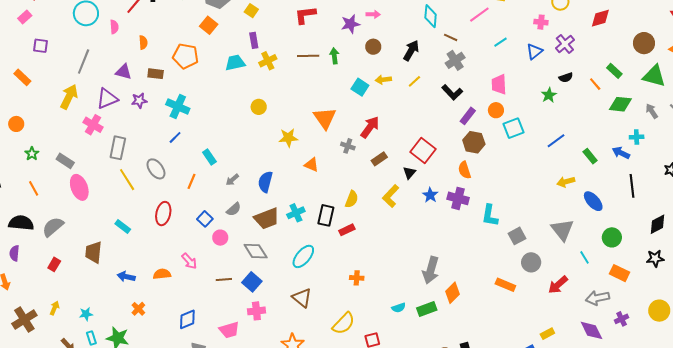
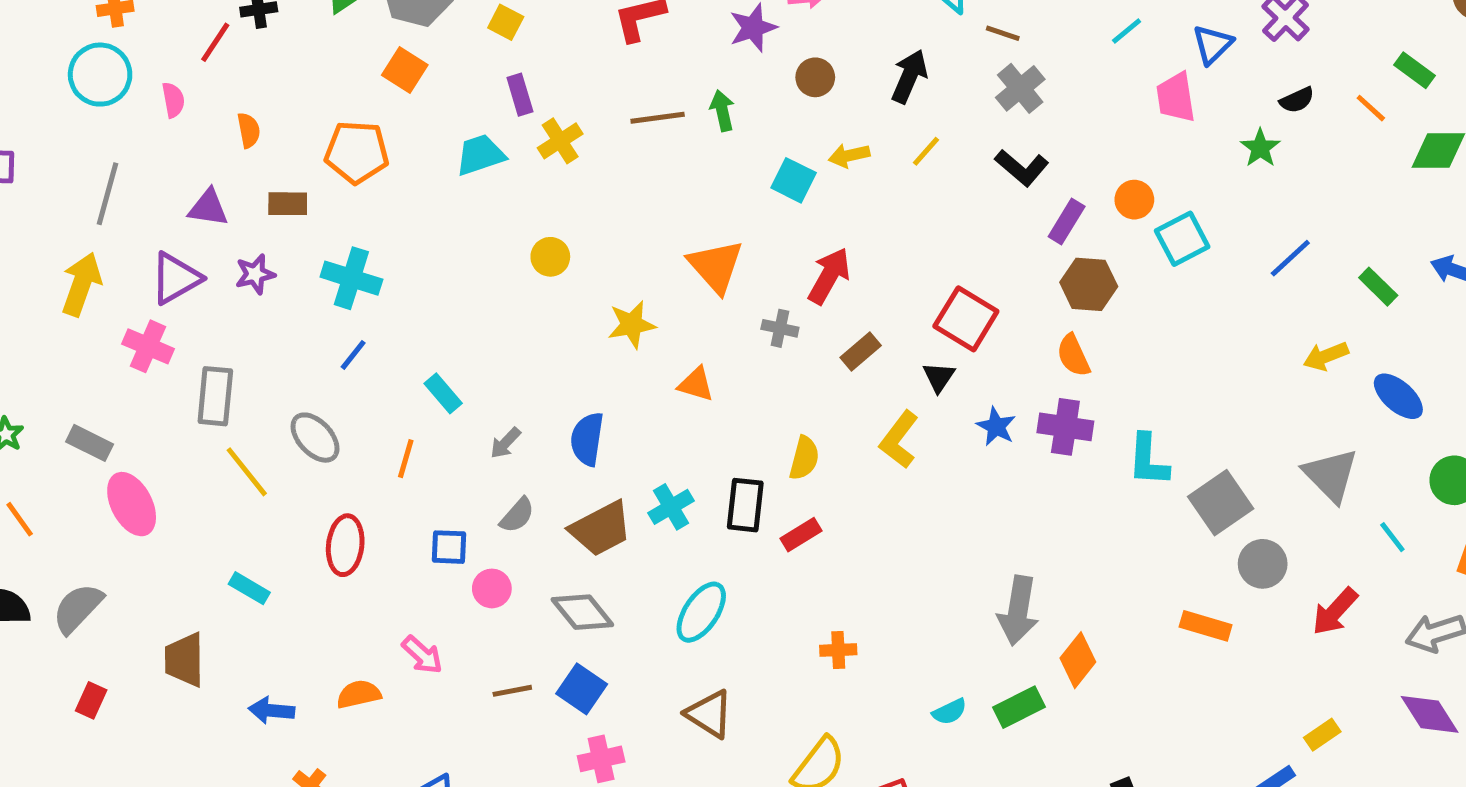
pink trapezoid: (499, 84) -> (1176, 97), moved
blue square: (205, 219) -> (449, 547), turned -35
gray square: (517, 236) -> (1221, 503), size x1.4

